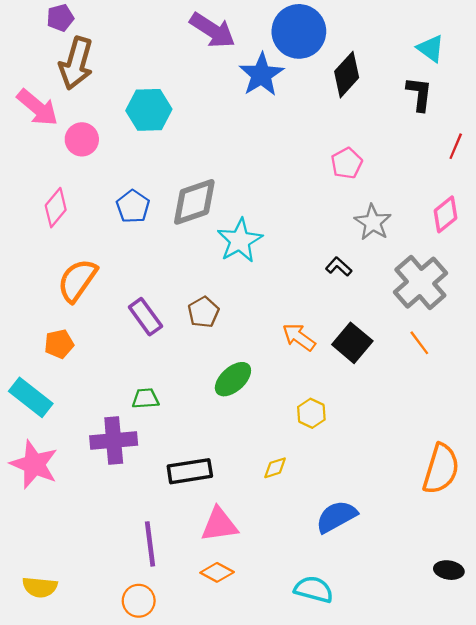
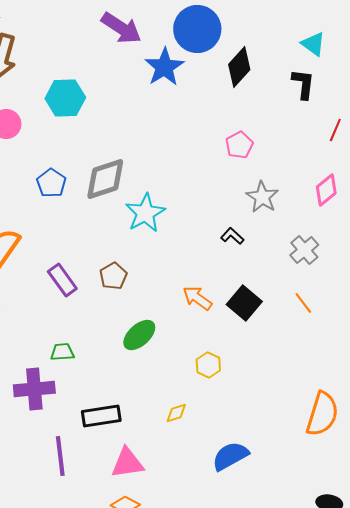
gray cross: (420, 283) -> (304, 250), size x0.6
purple line: (150, 544) -> (60, 456), moved

